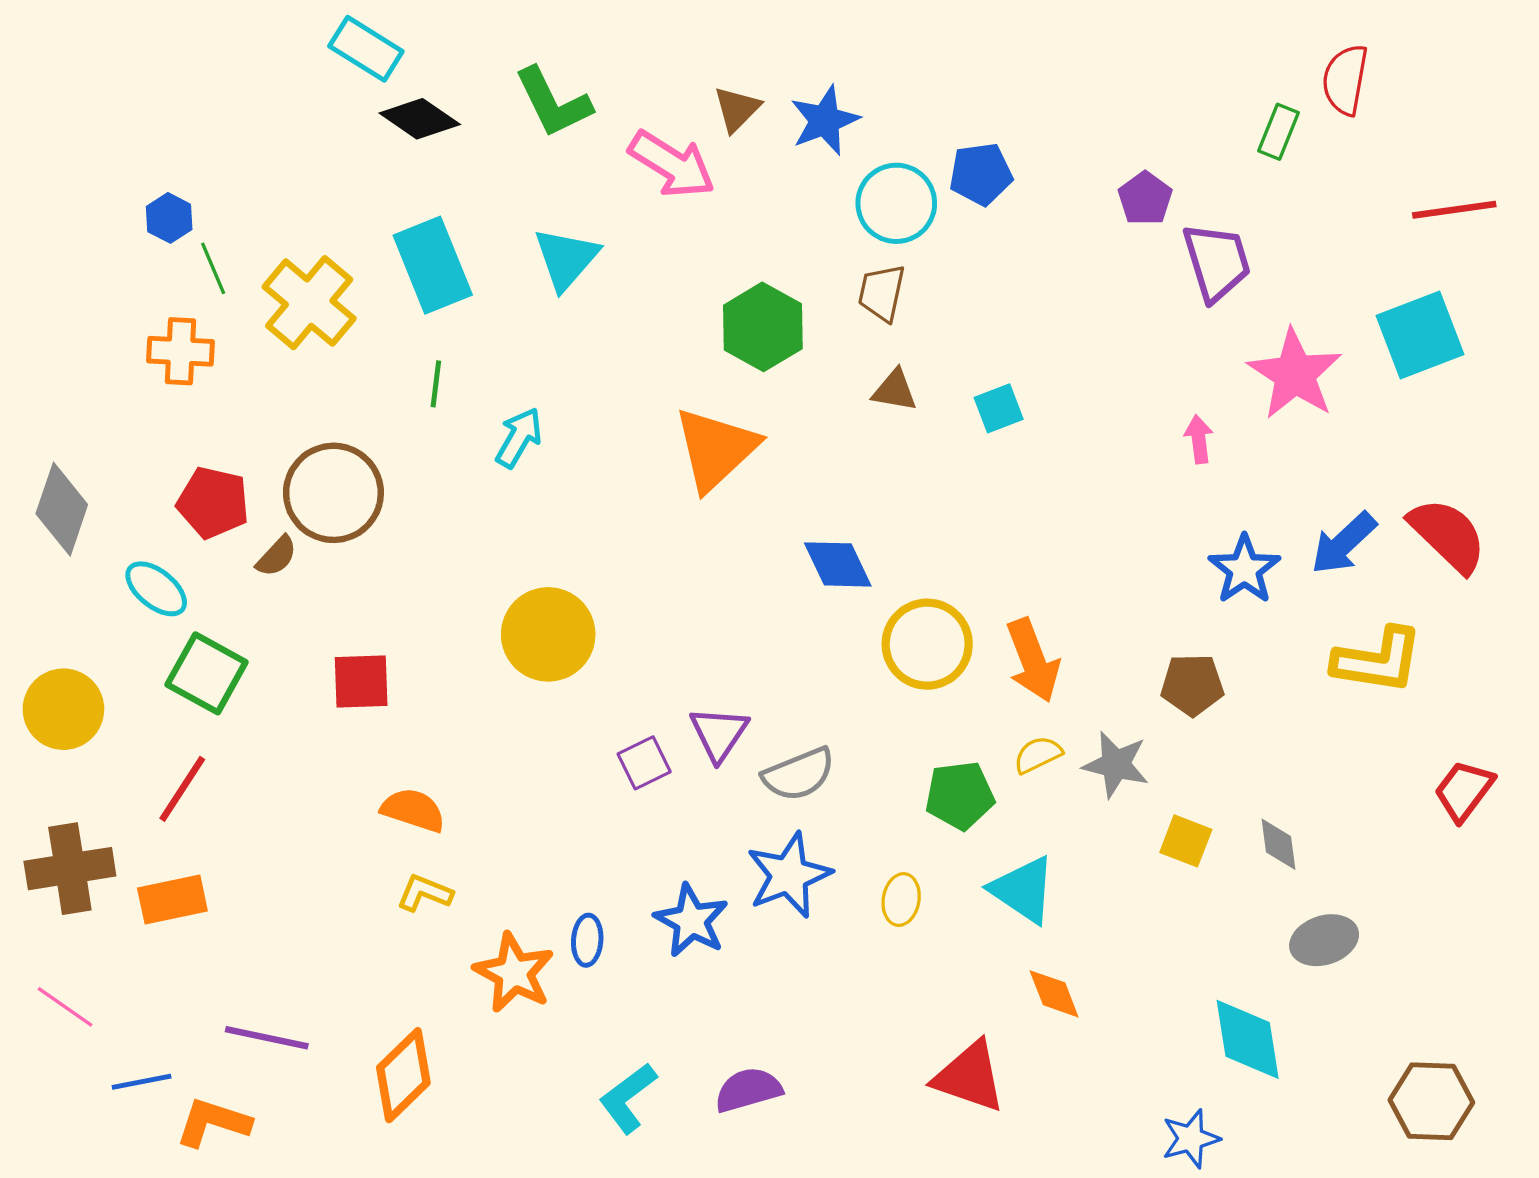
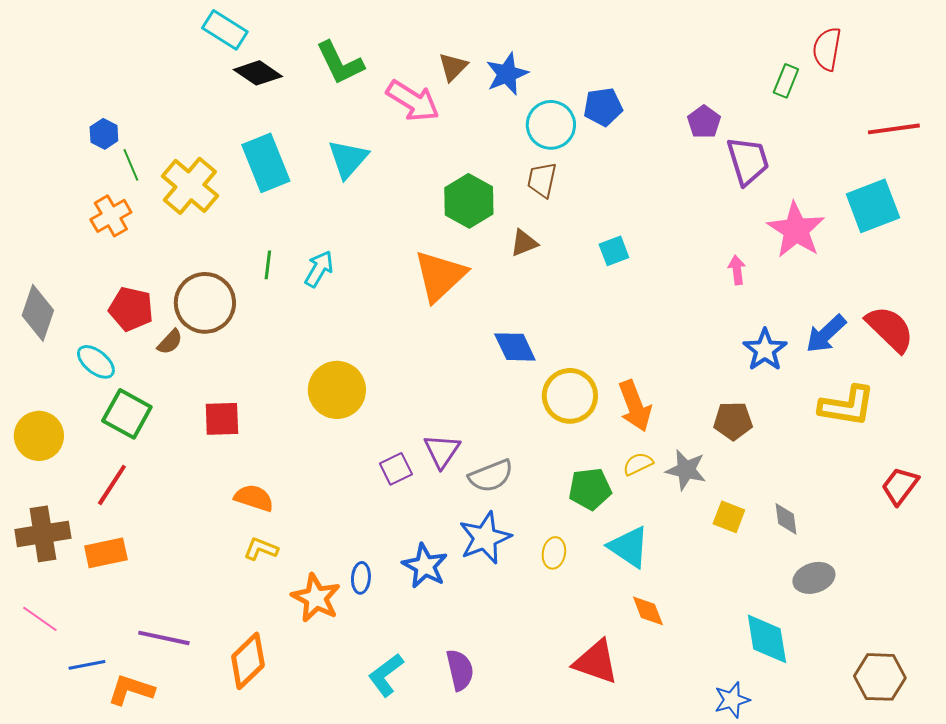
orange cross: (181, 351) -> (111, 216), turned -33
green line: (436, 384) -> (268, 265), moved
brown triangle: (895, 390) -> (524, 243), moved, turned -32
purple semicircle: (748, 1090) -> (460, 670), turned 93

